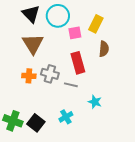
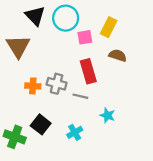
brown triangle: (33, 44) -> (18, 46), moved
brown semicircle: (104, 49) -> (118, 55), turned -77
black square: (36, 123) -> (41, 124), moved

